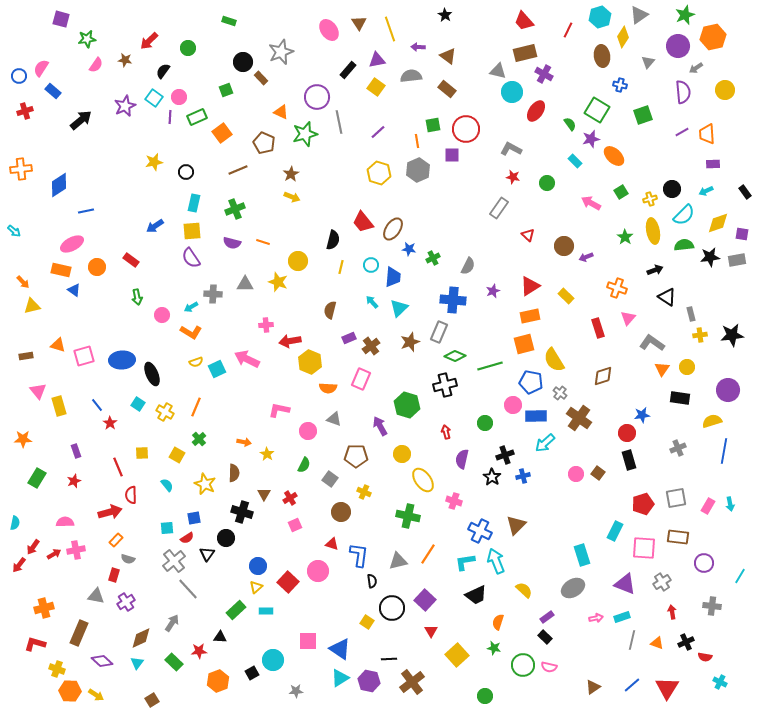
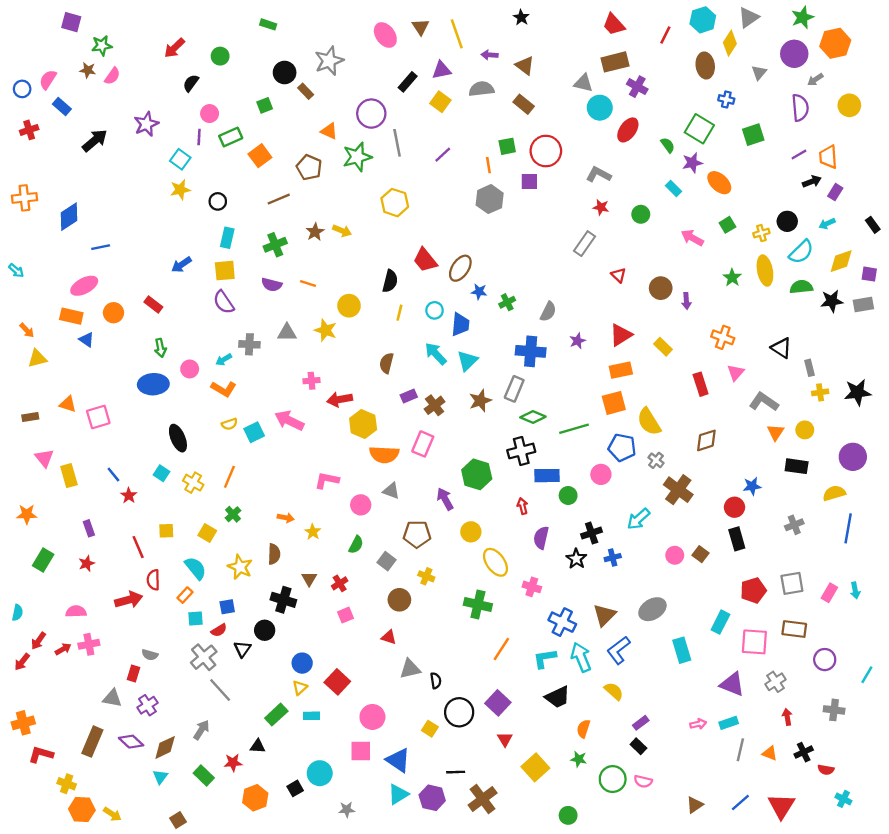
brown star: (125, 60) -> (88, 70), moved
cyan square: (154, 98) -> (180, 159), moved
purple rectangle: (713, 164) -> (835, 192), turned -56
yellow hexagon: (379, 173) -> (395, 203), moved
brown star: (291, 174) -> (315, 232), moved
purple arrow: (586, 257) -> (686, 301), turned -72
black arrow: (655, 270) -> (812, 181), moved
cyan arrow: (372, 302) -> (436, 354), size x1.5
blue ellipse: (122, 360) -> (153, 384), moved
orange semicircle: (328, 388) -> (384, 454), size x1.4
blue rectangle: (536, 416) -> (547, 476), moved
cyan semicircle: (167, 485) -> (196, 568), size x1.5
orange rectangle: (116, 540) -> (185, 595), moved
blue L-shape: (359, 555) -> (618, 650), moved, turned -135
gray triangle: (398, 561) -> (410, 669), moved
pink circle: (318, 571) -> (372, 717), moved
gray ellipse: (573, 588) -> (652, 609), moved
orange cross: (44, 608) -> (23, 723), moved
purple diamond: (102, 661) -> (131, 742), moved

